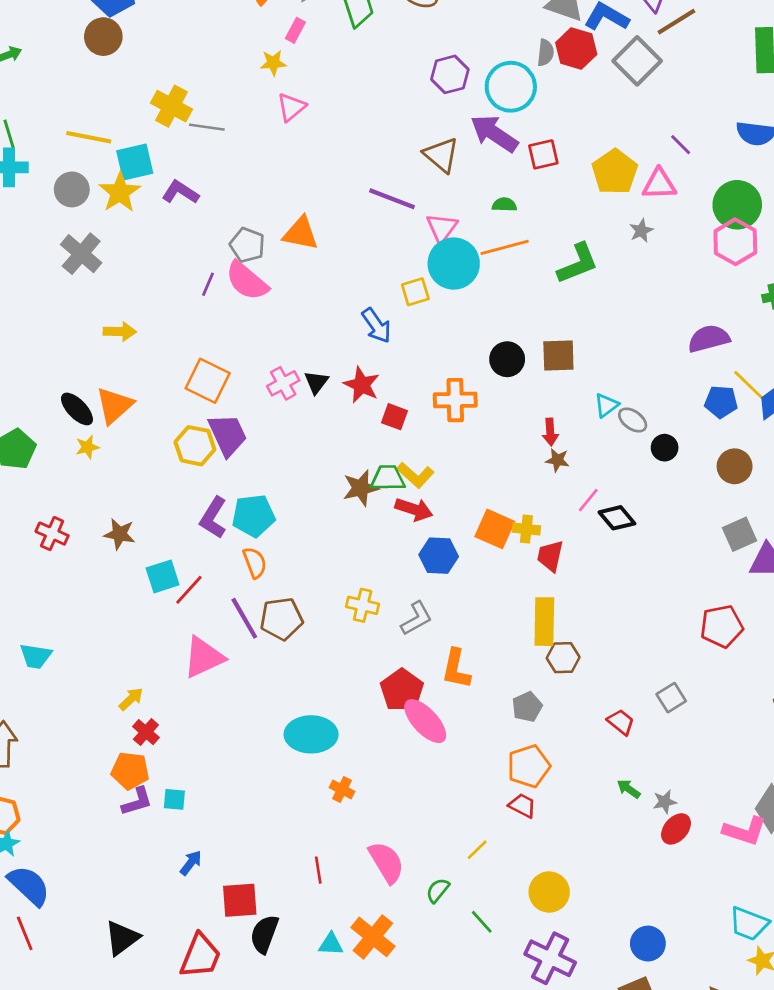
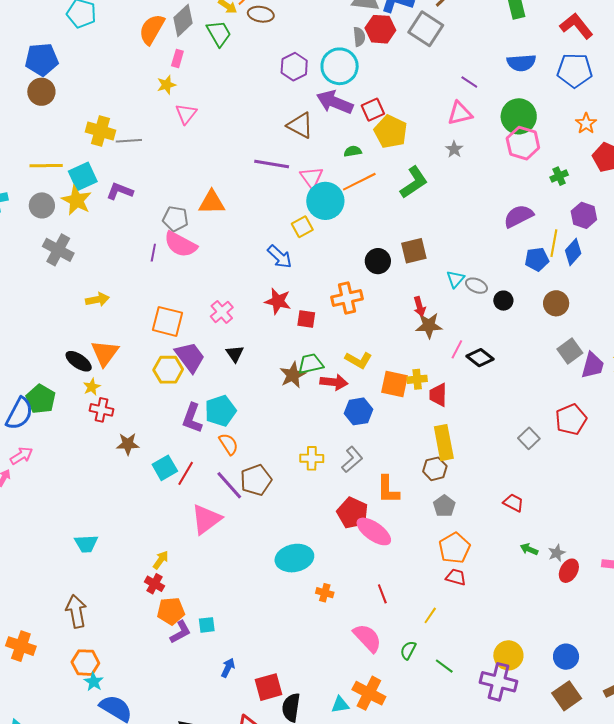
yellow pentagon: (615, 172) -> (391, 132), moved
black triangle: (316, 382) -> (235, 354), moved
yellow line: (749, 385) -> (554, 243), turned 68
brown star: (557, 460) -> (429, 326), size x1.5
yellow L-shape: (416, 475) -> (358, 360), moved
red cross: (52, 534) -> (102, 410), moved
brown hexagon: (563, 658) -> (435, 469), moved
gray square: (671, 698) -> (529, 438), moved
red cross: (146, 732) -> (154, 584), moved
red line: (318, 870) -> (382, 594), moved
yellow circle: (549, 892) -> (508, 655), moved

